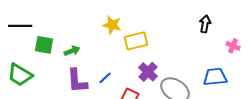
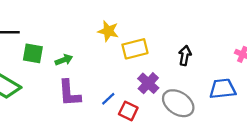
black arrow: (205, 24) -> (185, 55), moved
blue line: (105, 78) -> (108, 99), moved

